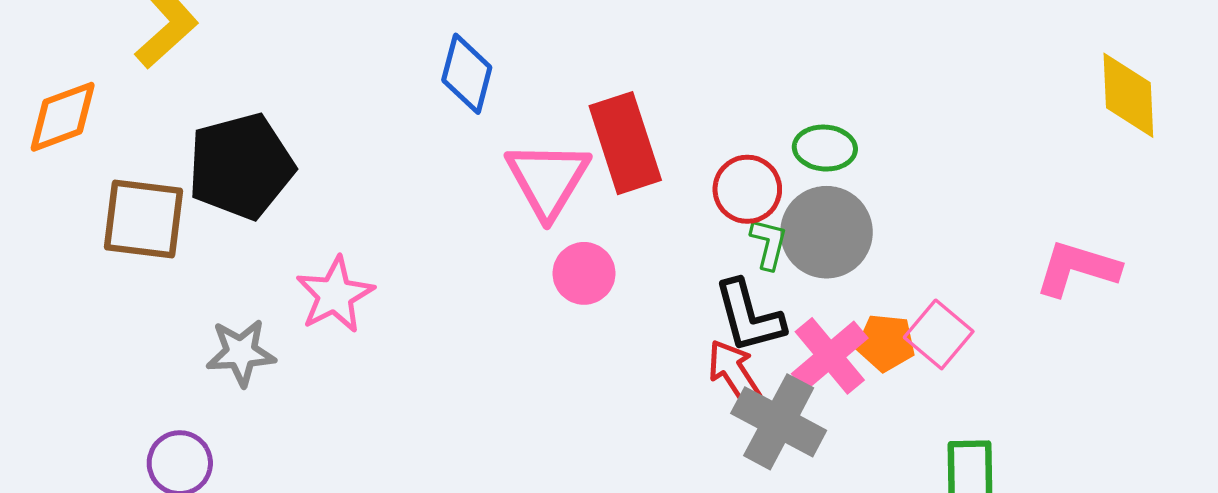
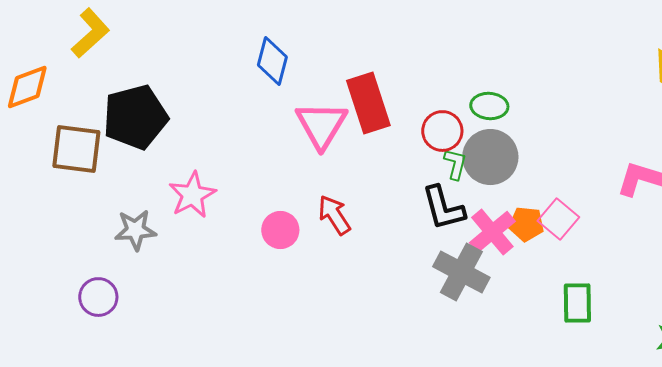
pink circle: (584, 273) -> (280, 230), moved
red arrow: (734, 372) -> (334, 215), moved

